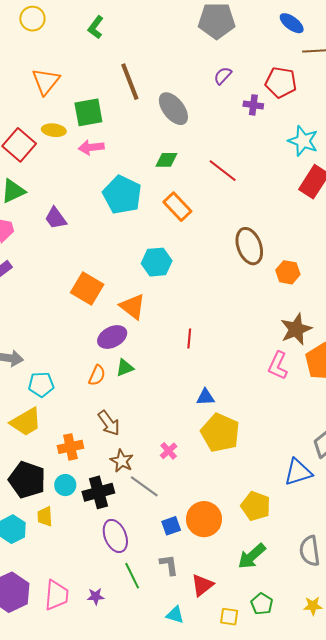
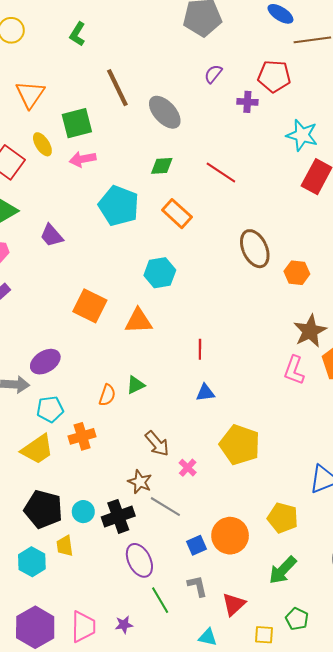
yellow ellipse: (54, 130) -> (42, 144), turned 55
orange triangle: (133, 307) -> (139, 321), turned -36
purple ellipse: (112, 337) -> (45, 362), moved
blue triangle: (205, 397) -> (205, 393), moved
brown arrow: (109, 423) -> (157, 444), moved
orange cross: (70, 447) -> (82, 436), moved

